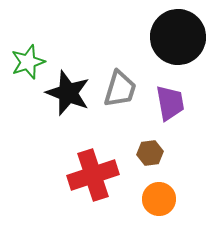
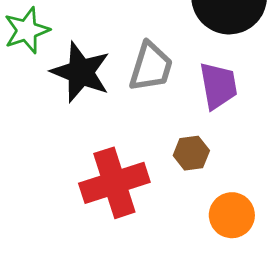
orange circle: (159, 199) -> (232, 215), moved

